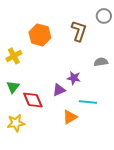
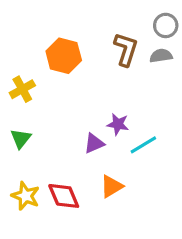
gray semicircle: (101, 62) -> (161, 56), moved
red diamond: (33, 100) -> (64, 196), moved
cyan line: (88, 102) -> (143, 145), moved, turned -36
yellow star: (16, 123) -> (25, 196), turned 30

